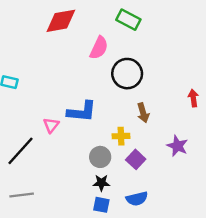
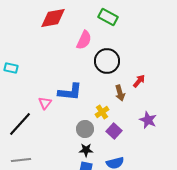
red arrow: (193, 98) -> (139, 81), moved, turned 48
yellow cross: (121, 136) -> (102, 112), turned -32

